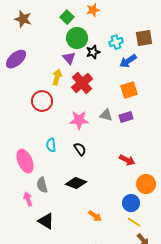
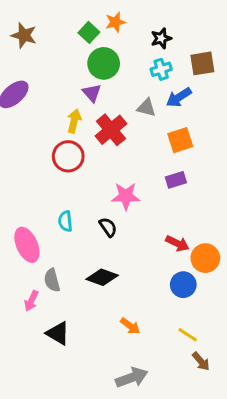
orange star: (93, 10) -> (115, 22), moved
black star: (93, 52) -> (161, 38), moved
red circle: (42, 101) -> (68, 156), moved
gray triangle: (106, 115) -> (146, 108), moved
pink star: (79, 120) -> (126, 196), moved
orange circle: (146, 184) -> (205, 258), moved
pink arrow: (28, 199) -> (31, 301), turned -136
blue circle: (131, 203) -> (183, 285), moved

